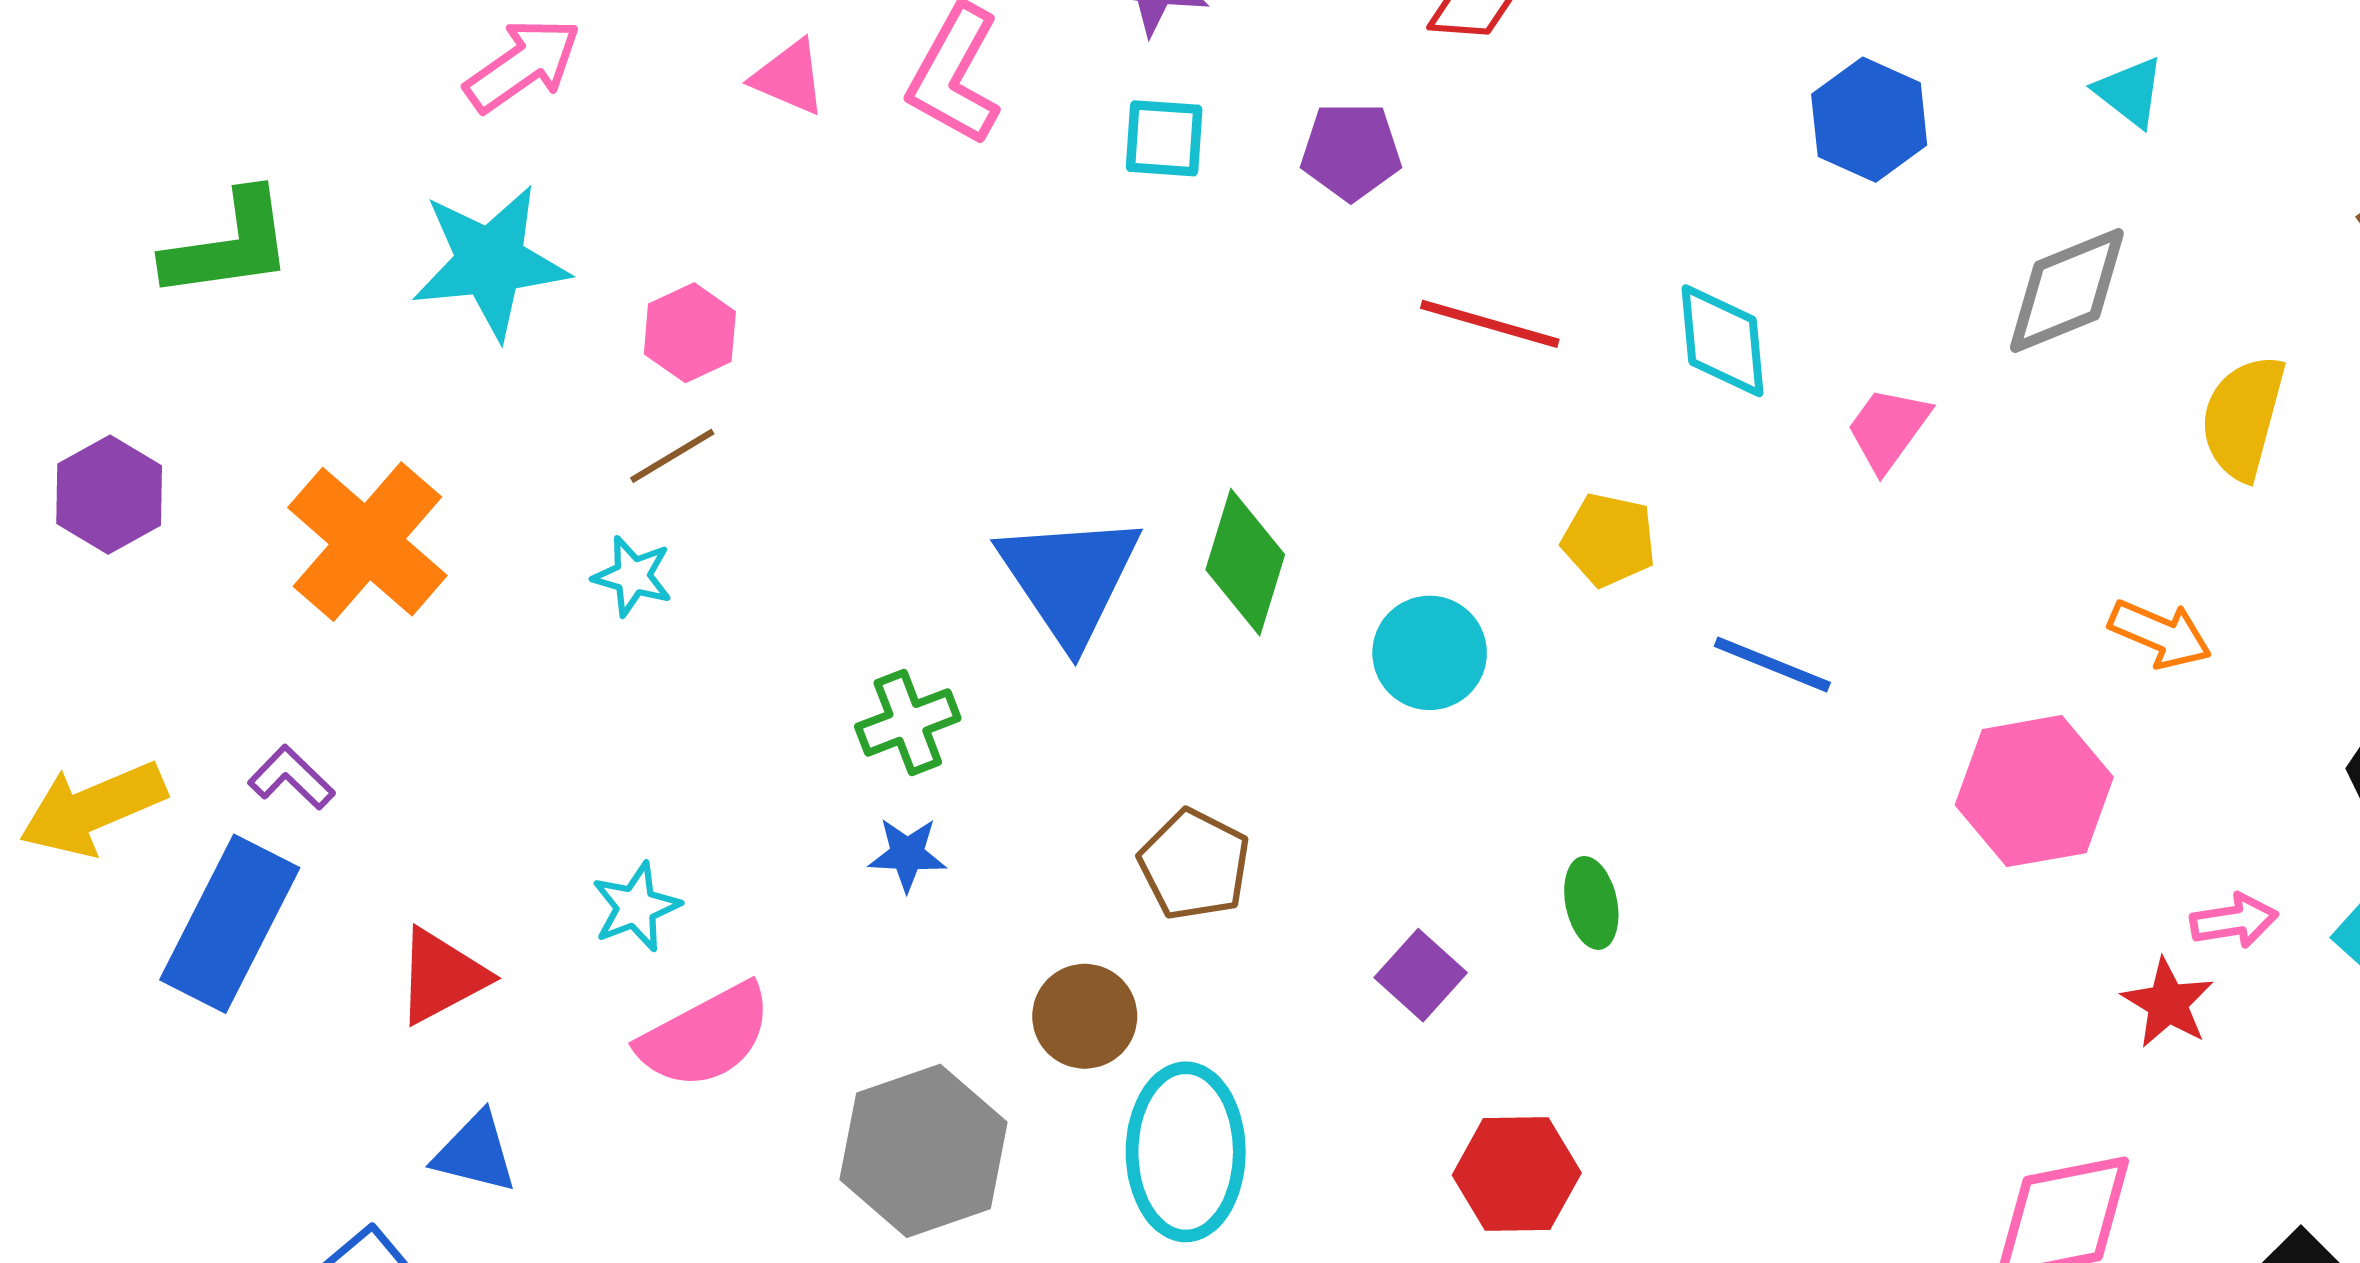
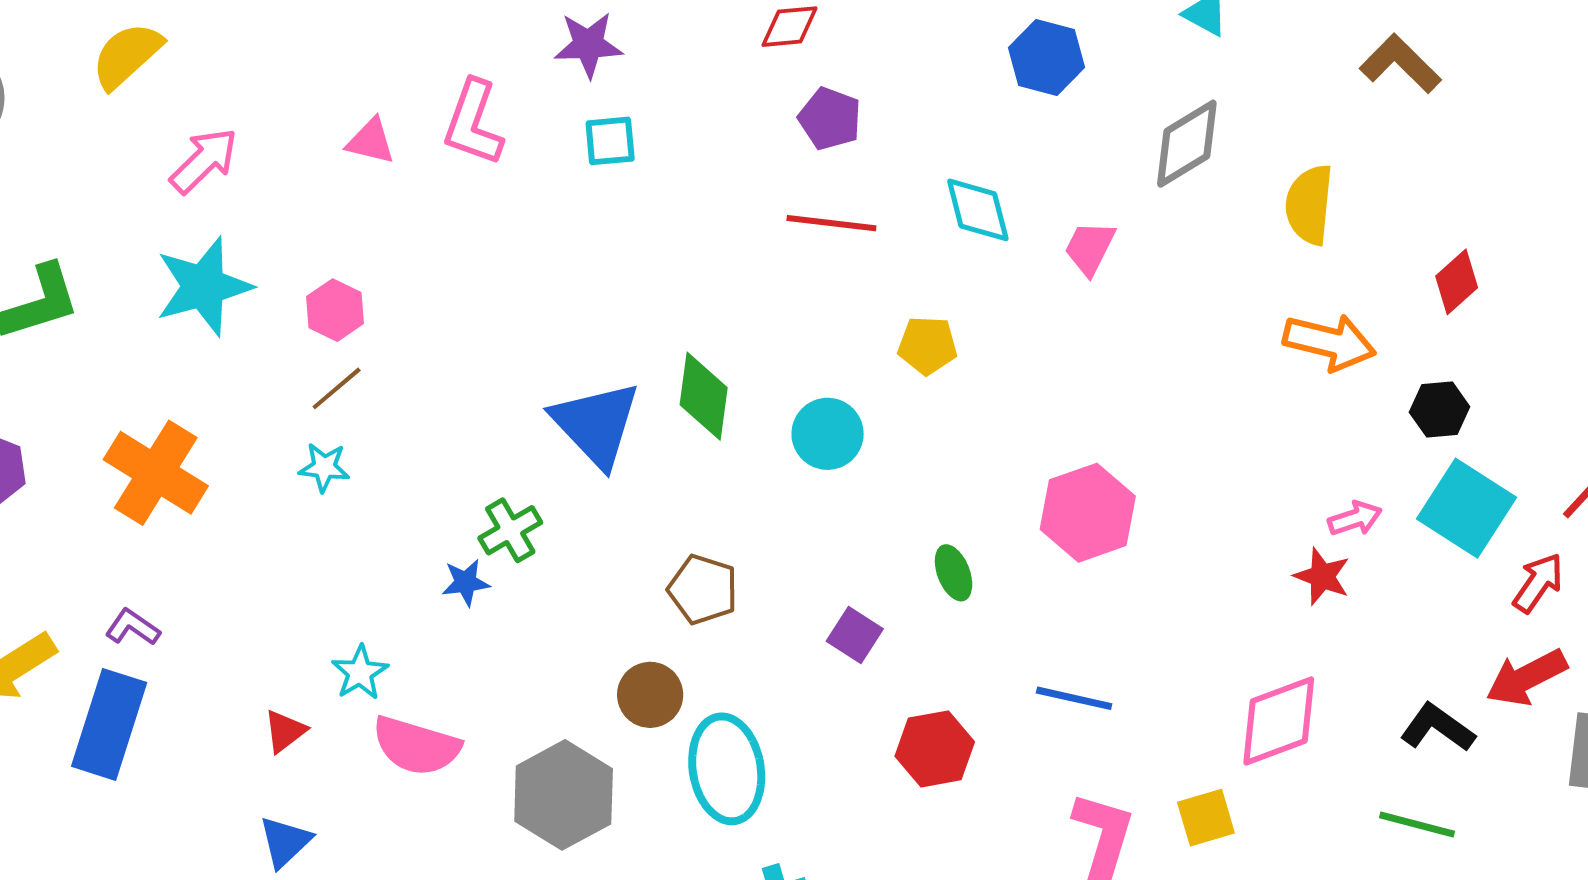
purple pentagon: (1351, 151) -> (830, 119), moved, turned 30
orange arrow: (2160, 634) -> (1329, 342), moved, size x1.4
blue line: (1772, 664) -> (1074, 698), moved
pink hexagon: (2034, 791) -> (1088, 513), moved
blue star: (907, 854) -> (466, 582), moved
red triangle: (442, 976) -> (285, 731), moved, size x0.7
pink semicircle: (705, 1036) -> (416, 746), turned 54
blue triangle: (475, 1153) -> (285, 842), turned -48

